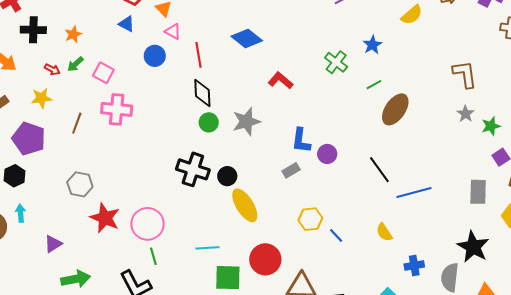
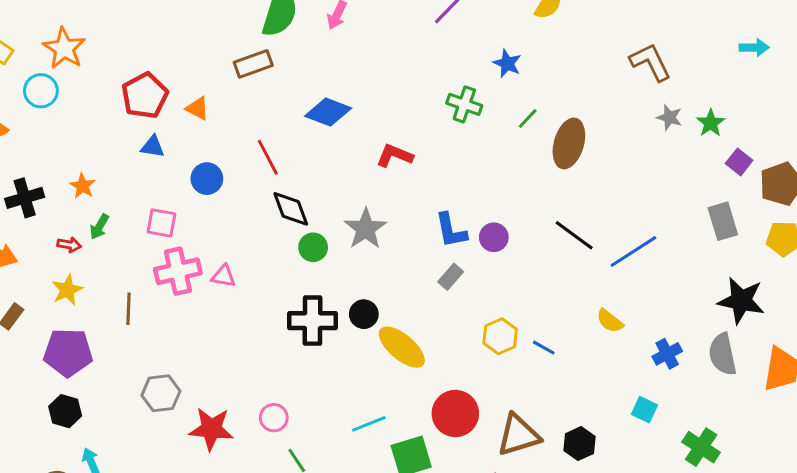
pink triangle: (173, 31) -> (223, 276), moved
pink square: (103, 73) -> (161, 223), moved
pink circle: (148, 224) -> (274, 418), size x0.6

